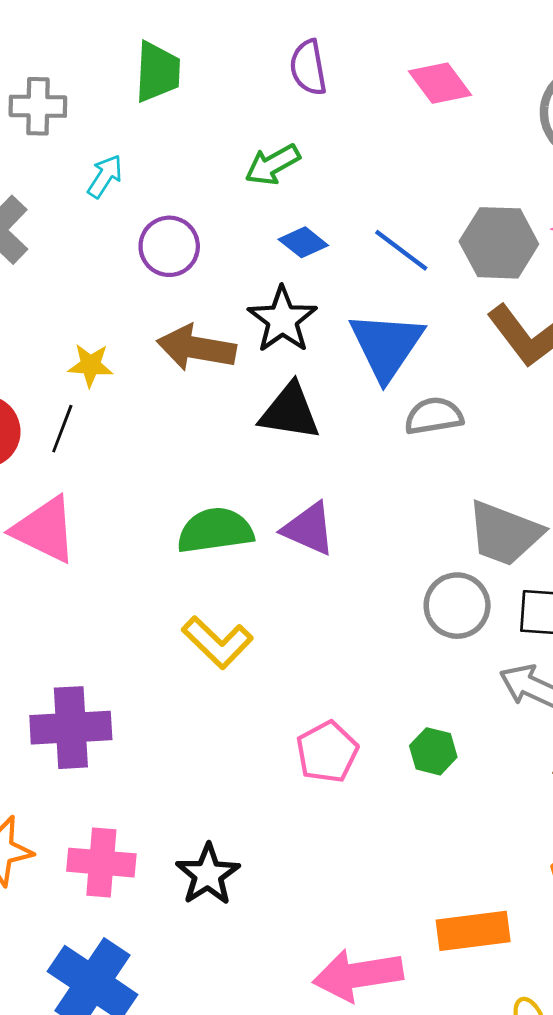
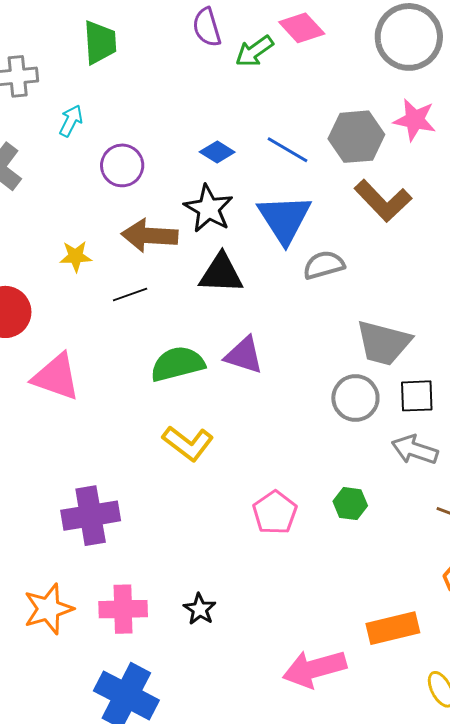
green arrow: (272, 165) -> (254, 51), moved
black line: (62, 429) -> (130, 295), moved, turned 56
black star: (208, 875) -> (200, 609), size x0.7

